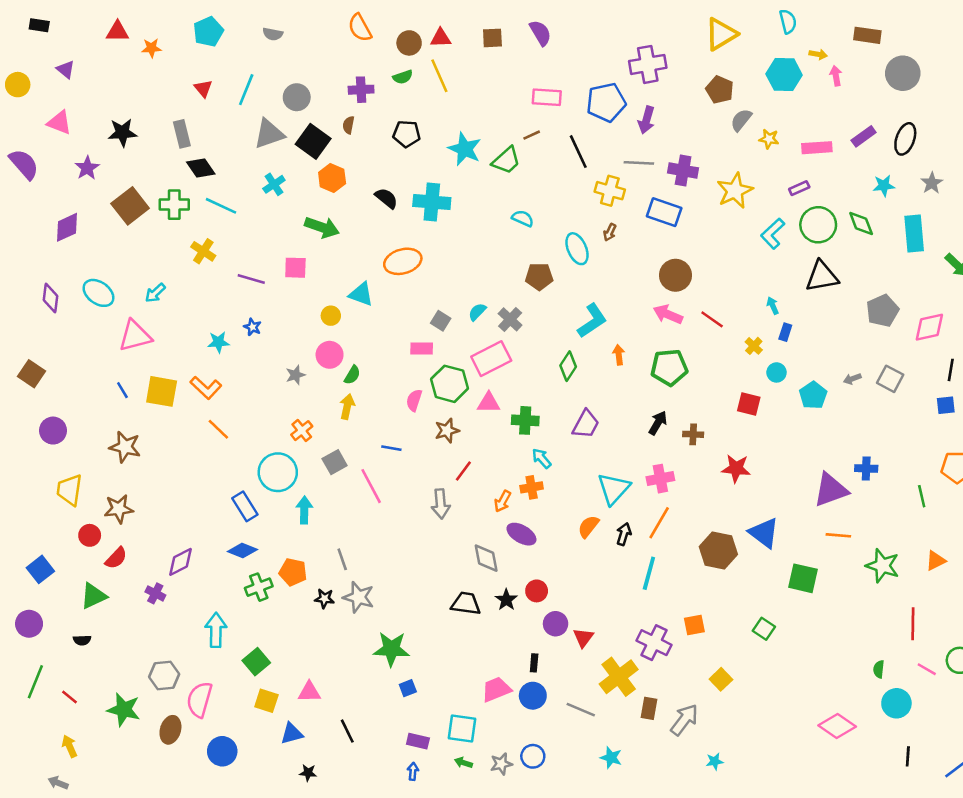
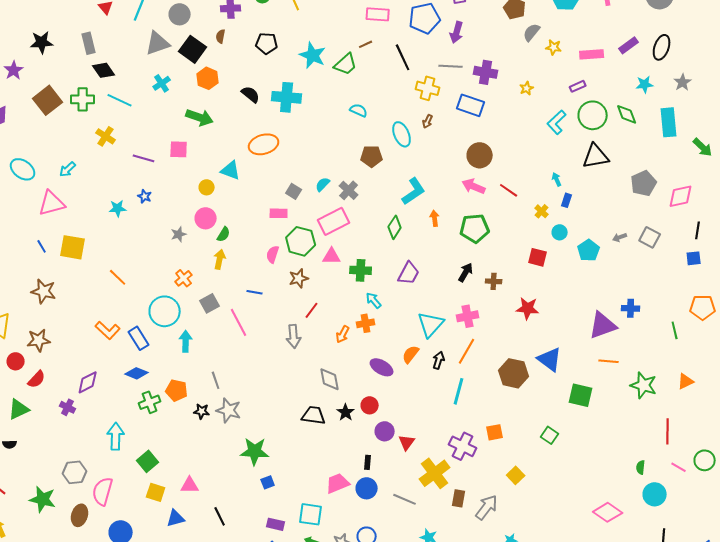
yellow star: (735, 191) -> (527, 88), size x0.5
orange L-shape: (206, 388) -> (108, 330), moved
purple ellipse: (521, 534) -> (382, 367), moved

